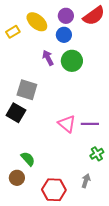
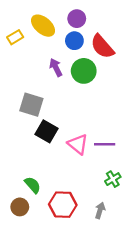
red semicircle: (94, 16) -> (102, 47), moved, turned 85
black square: (16, 113) -> (47, 131), moved
red hexagon: (54, 190) -> (63, 205), moved

